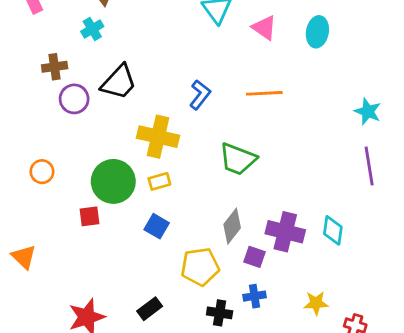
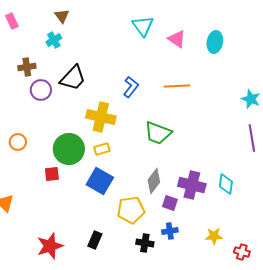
blue square: (157, 226) -> (100, 181), size x1.5
black rectangle: (150, 309) -> (95, 240), turned -30

